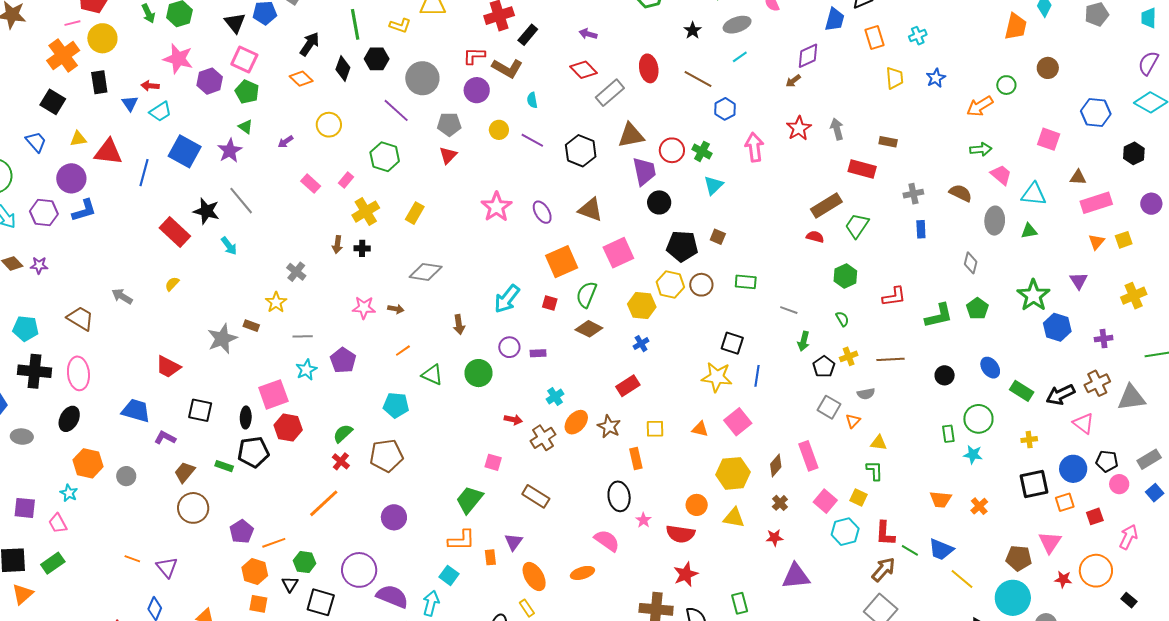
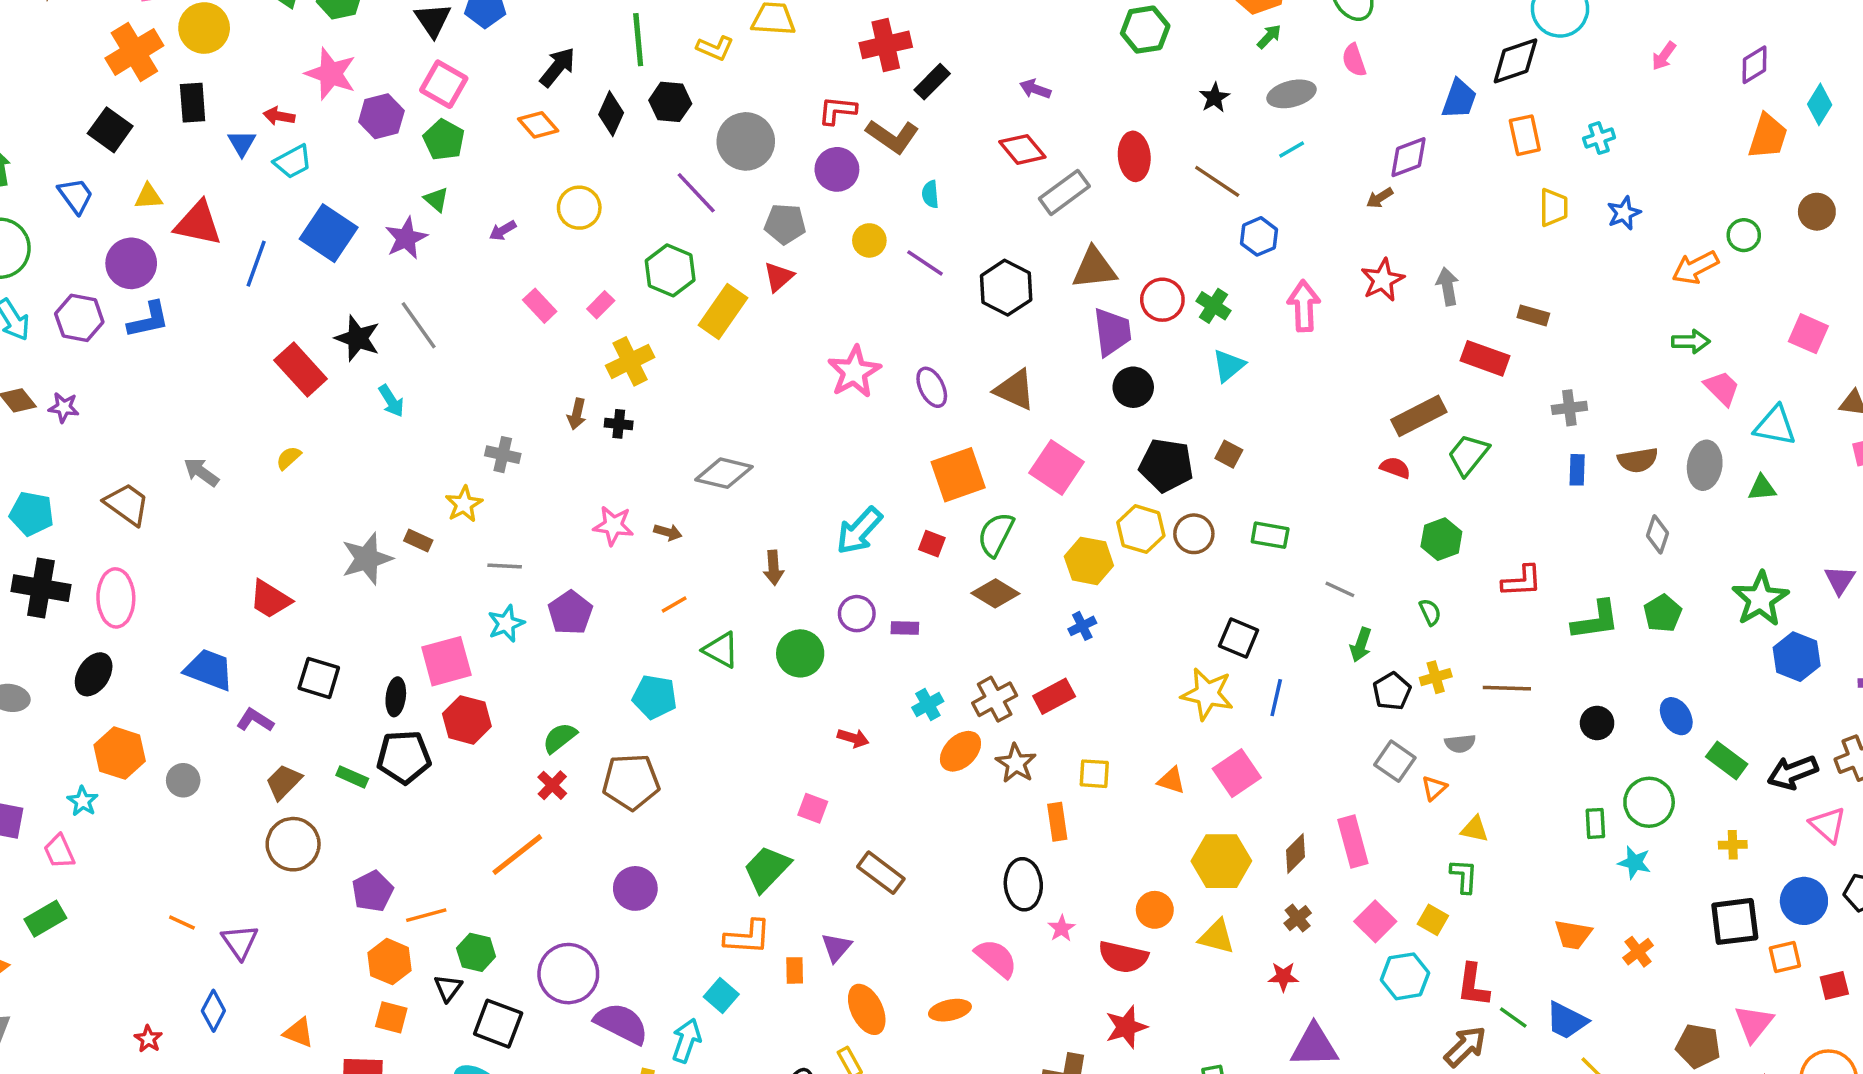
brown semicircle: (961, 193) -> (1638, 460), moved, turned 140
yellow rectangle: (415, 213) -> (723, 312), moved, size x1.4
pink square: (618, 253) -> (1057, 467), turned -36
gray cross: (296, 272) -> (503, 455), turned -30
brown cross: (543, 438) -> (995, 699), moved

